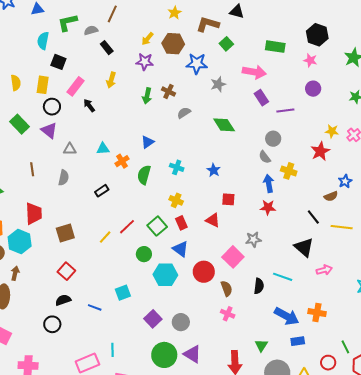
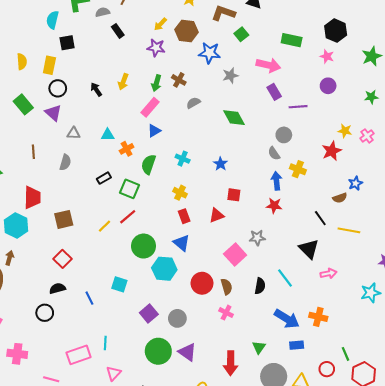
black square: (58, 62) -> (67, 43), turned -35
yellow arrow: (111, 80) -> (123, 82), moved
pink rectangle: (76, 86) -> (150, 107), moved
red triangle: (213, 220) -> (216, 215), turned -49
green square: (157, 226) -> (129, 189), moved, turned -30
green circle: (144, 254) -> (144, 246), size x1.5
red circle: (204, 272) -> (202, 283), moved
cyan line: (283, 277) -> (285, 278), turned 30
cyan square: (123, 293) -> (119, 284), turned 35
blue line: (95, 307) -> (89, 298), turned 40

